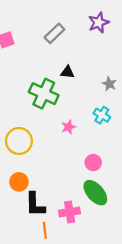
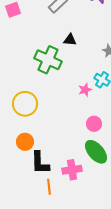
pink star: (68, 127) -> (85, 90), moved

